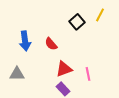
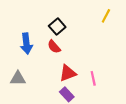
black square: (77, 22) -> (57, 26), moved

